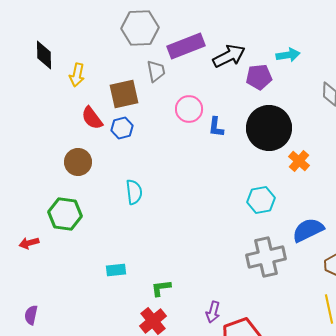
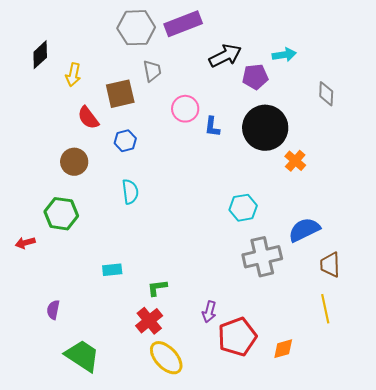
purple rectangle: (186, 46) -> (183, 24), moved
black diamond: (44, 55) -> (40, 55), turned 48
blue hexagon: (122, 128) -> (125, 141), moved
cyan hexagon: (261, 200) -> (243, 208), moved
purple semicircle: (31, 315) -> (53, 310), moved

